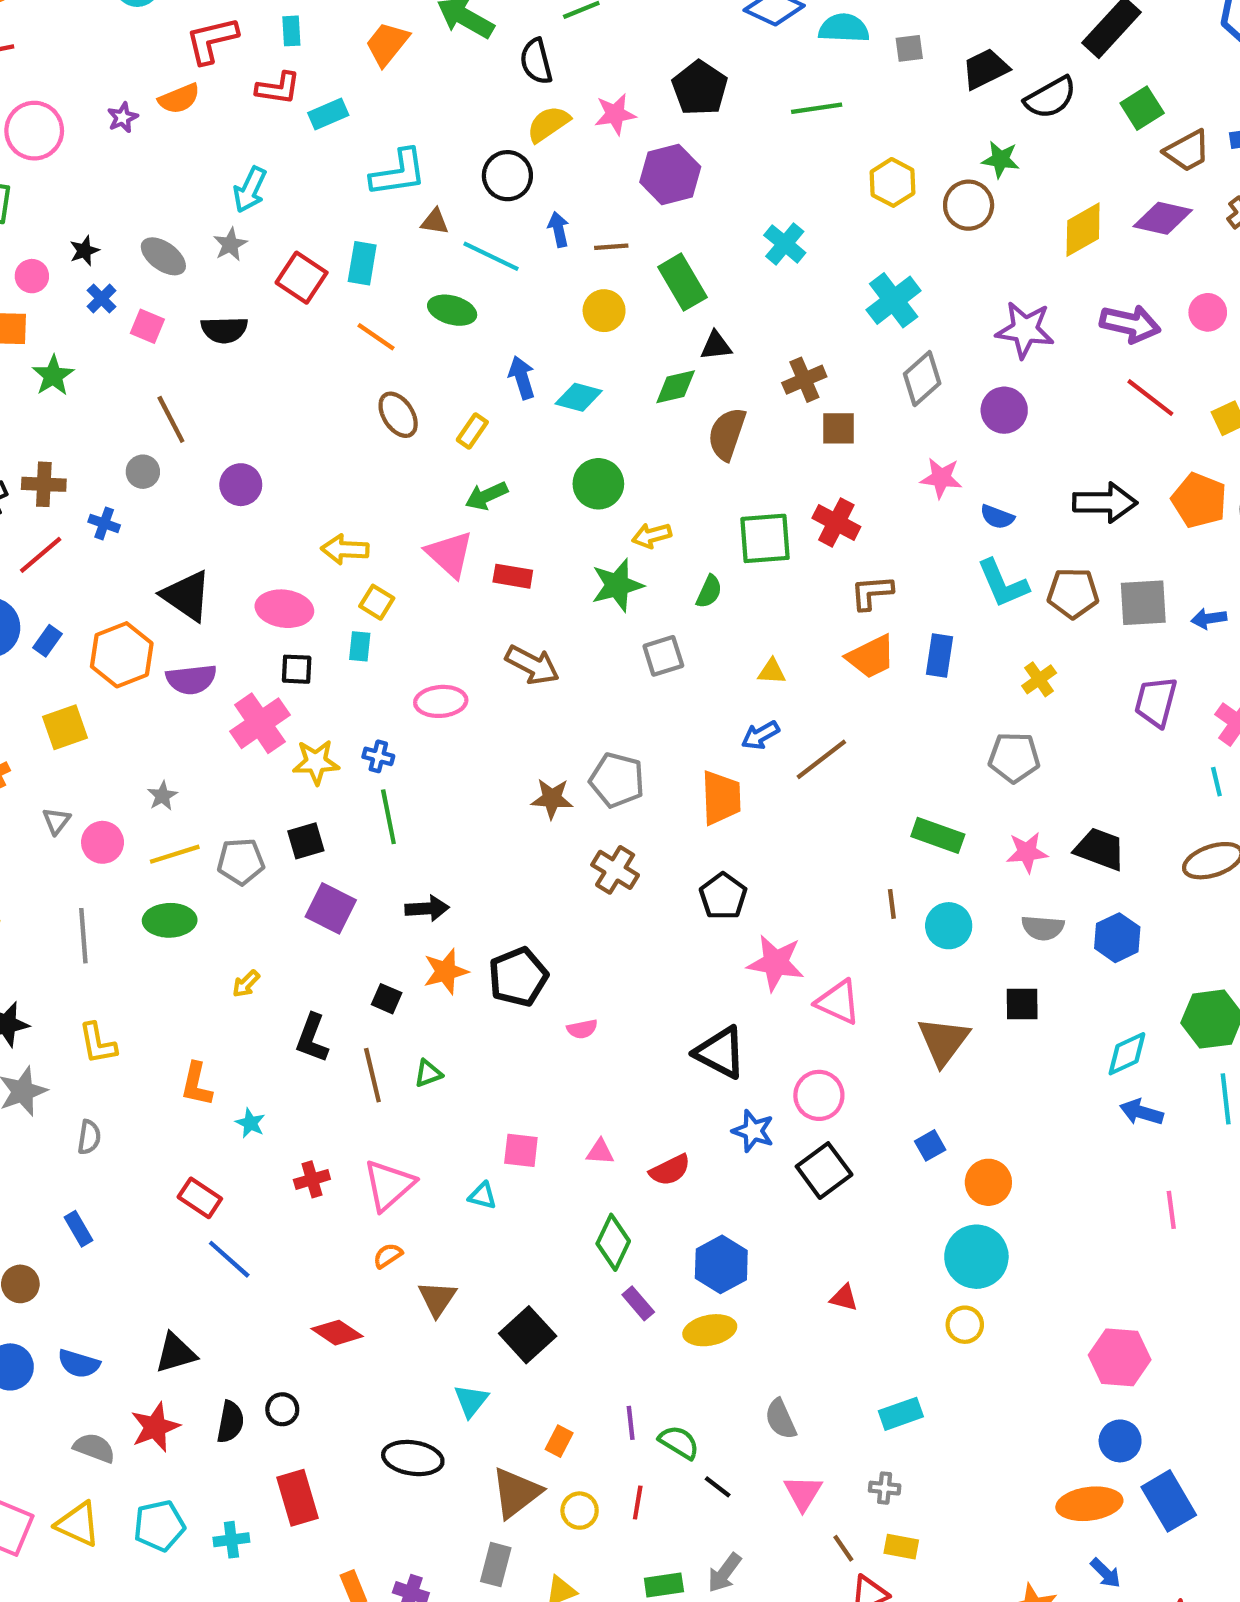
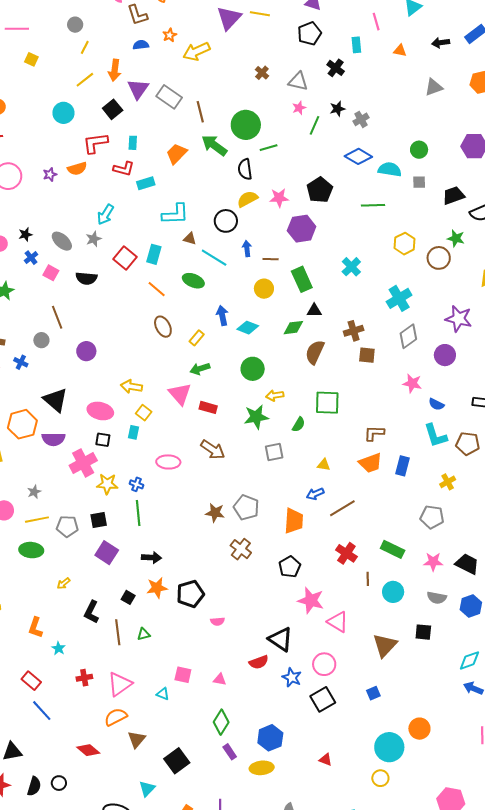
red cross: (836, 522) -> (346, 553), moved
red semicircle: (670, 1170) -> (259, 662), moved
orange circle: (988, 1182) -> (419, 729), moved
orange semicircle: (388, 1256) -> (116, 717), size x1.6

